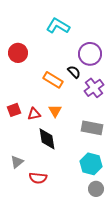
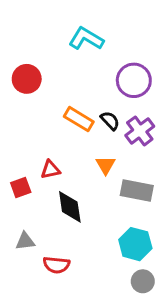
black semicircle: (74, 72) -> (110, 121), moved
red square: (14, 110) -> (21, 188), moved
orange triangle: (55, 111) -> (106, 165), moved
gray triangle: (17, 162) -> (25, 241), turned 32

